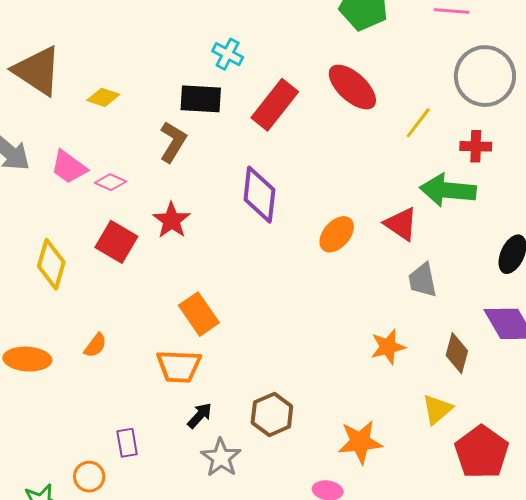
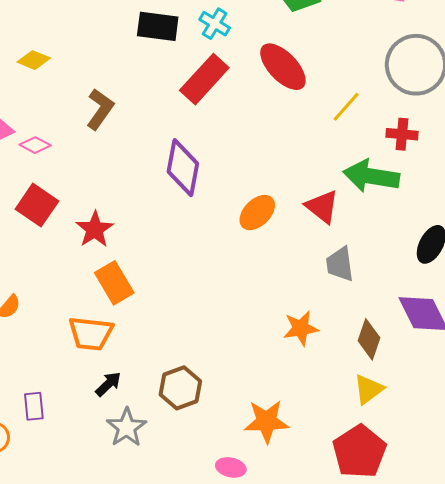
cyan cross: (228, 54) -> (215, 24), moved
black rectangle: (201, 99) -> (158, 26), moved
red star: (172, 220) -> (95, 229), moved
yellow triangle: (437, 409) -> (369, 389), moved
red pentagon: (482, 452) -> (359, 452), moved

